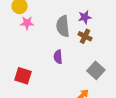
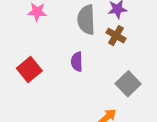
red square: (23, 76) -> (29, 70), moved, turned 30

